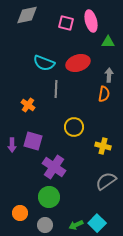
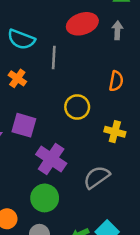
cyan semicircle: (44, 63) -> (21, 39), moved
gray arrow: (109, 75) -> (117, 30), moved
orange semicircle: (104, 94) -> (116, 81), moved
gray semicircle: (106, 181) -> (97, 177), moved

